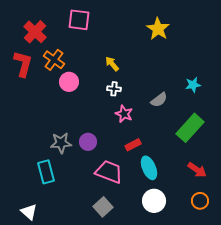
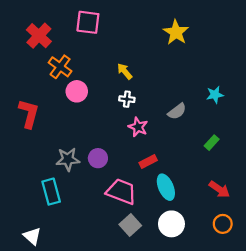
red L-shape: (23, 64) -> (29, 114), moved
green rectangle: (190, 128) -> (212, 143), size x0.5
gray square: (103, 207) -> (130, 225), moved

